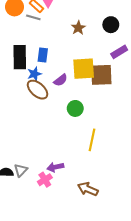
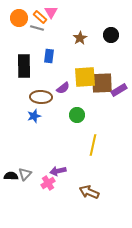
purple rectangle: (119, 52) -> (119, 90), moved
blue rectangle: (43, 55) -> (49, 56), moved
blue star: (34, 74) -> (34, 116), moved
brown ellipse: (38, 90) -> (41, 97), turned -40

